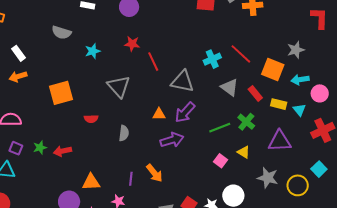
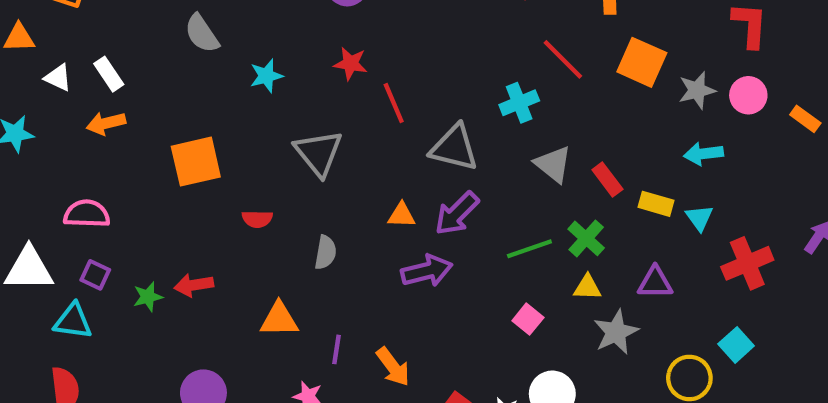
gray semicircle: (61, 32) -> (202, 34), turned 36
red line: (241, 54) -> (563, 59), moved
orange square: (273, 69) -> (642, 62), moved
pink circle: (320, 93) -> (748, 95), moved
purple triangle: (280, 141) -> (655, 283), size x0.7
green star: (40, 148) -> (148, 297), moved
yellow triangle: (244, 152) -> (587, 287), moved, turned -32
orange arrow: (154, 173) -> (393, 367), moved
gray star: (268, 178) -> (616, 332), moved, turned 30
orange triangle: (91, 182) -> (279, 319), moved

